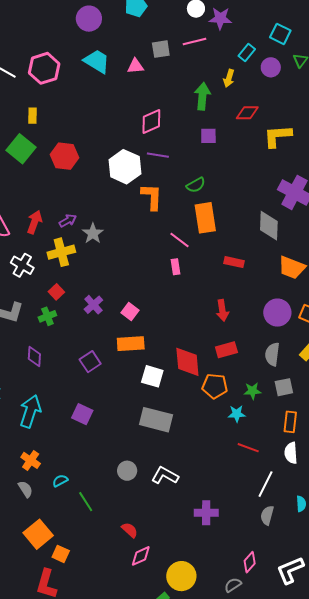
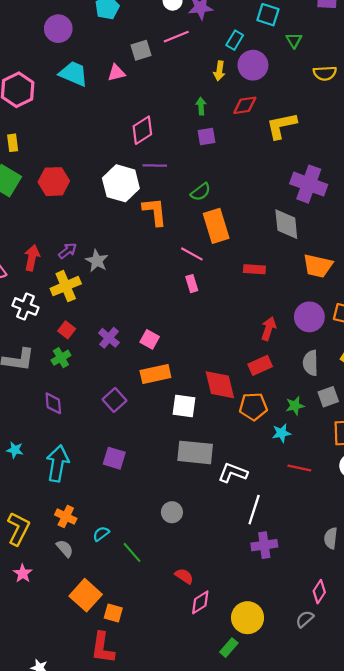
purple circle: (271, 67) -> (253, 65), moved, size x1.4
green arrow: (202, 96) -> (201, 106), moved, size x0.6
red arrow: (222, 310) -> (269, 329), moved, turned -145
white L-shape: (165, 476) -> (233, 473), moved
white line: (266, 484) -> (254, 510), moved

